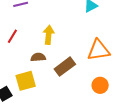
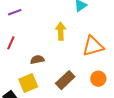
yellow arrow: (49, 35) -> (61, 31), moved
brown rectangle: (65, 67) -> (65, 80), moved

